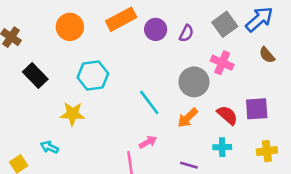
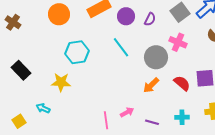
black rectangle: (35, 76) -> (21, 70), moved
cyan line: (149, 102) -> (121, 47), moved
pink arrow: (148, 142) -> (127, 112), moved
cyan cross: (222, 147) -> (182, 117), moved

